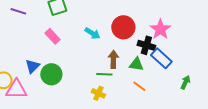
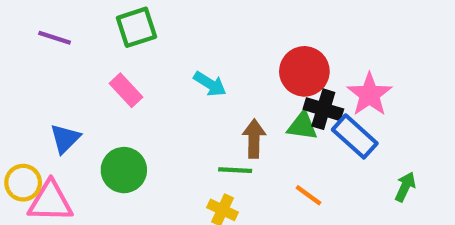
red circle: (123, 27) -> (304, 71), moved
pink star: (160, 29) -> (369, 94), moved
green triangle: (136, 64) -> (302, 126), moved
blue triangle: (32, 66) -> (65, 139), moved

